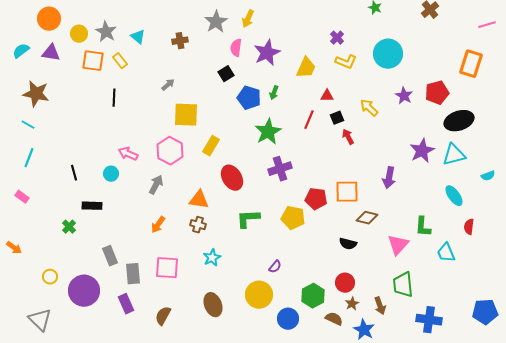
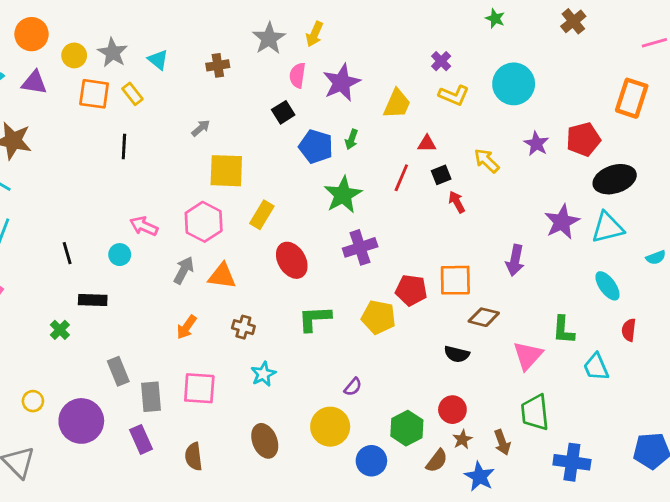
orange triangle: (199, 200) -> (222, 276), moved
brown semicircle: (163, 316) -> (194, 457), turned -36
brown semicircle: (334, 319) -> (437, 461), turned 102

